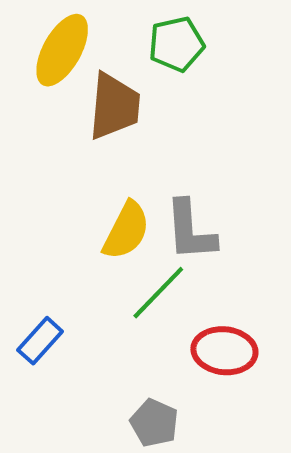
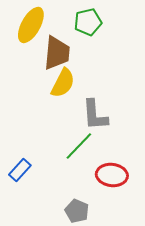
yellow semicircle: (126, 230) -> (63, 83), moved

